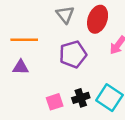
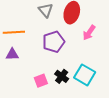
black cross: (81, 98) -> (62, 76), turned -32

